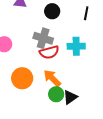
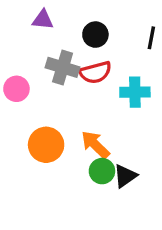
gray cross: (43, 38) -> (63, 67), moved
red semicircle: (49, 52) -> (95, 72), moved

